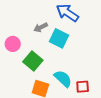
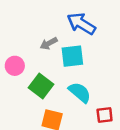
cyan square: (59, 38) -> (72, 56), turned -30
cyan semicircle: (63, 79) -> (80, 92), moved

